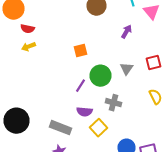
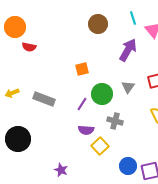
purple arrow: (126, 32) -> (128, 50), size x1.6
yellow arrow: (28, 47) -> (12, 93), moved
gray rectangle: (60, 128) -> (44, 99), moved

